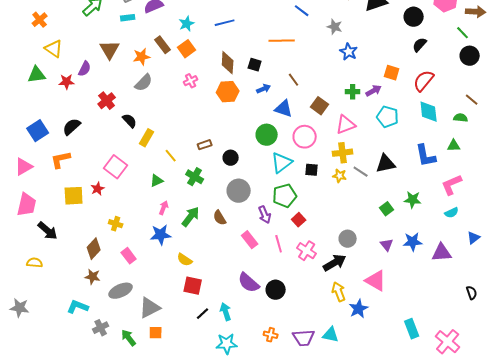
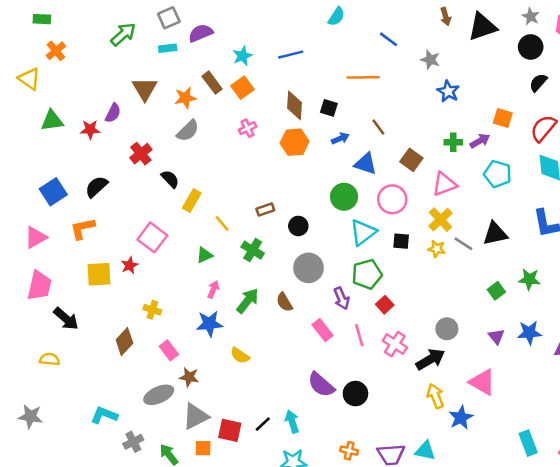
yellow triangle: (54, 49) -> (29, 79), moved
yellow cross: (343, 153) -> (441, 220), turned -36
brown star: (93, 277) -> (189, 377), moved
red square: (193, 286) -> (230, 430), moved

